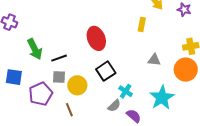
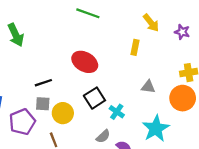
red ellipse: (96, 38) -> (85, 62), turned -40
green arrow: (35, 49) -> (16, 35), moved
cyan cross: (126, 91) -> (117, 112), moved

